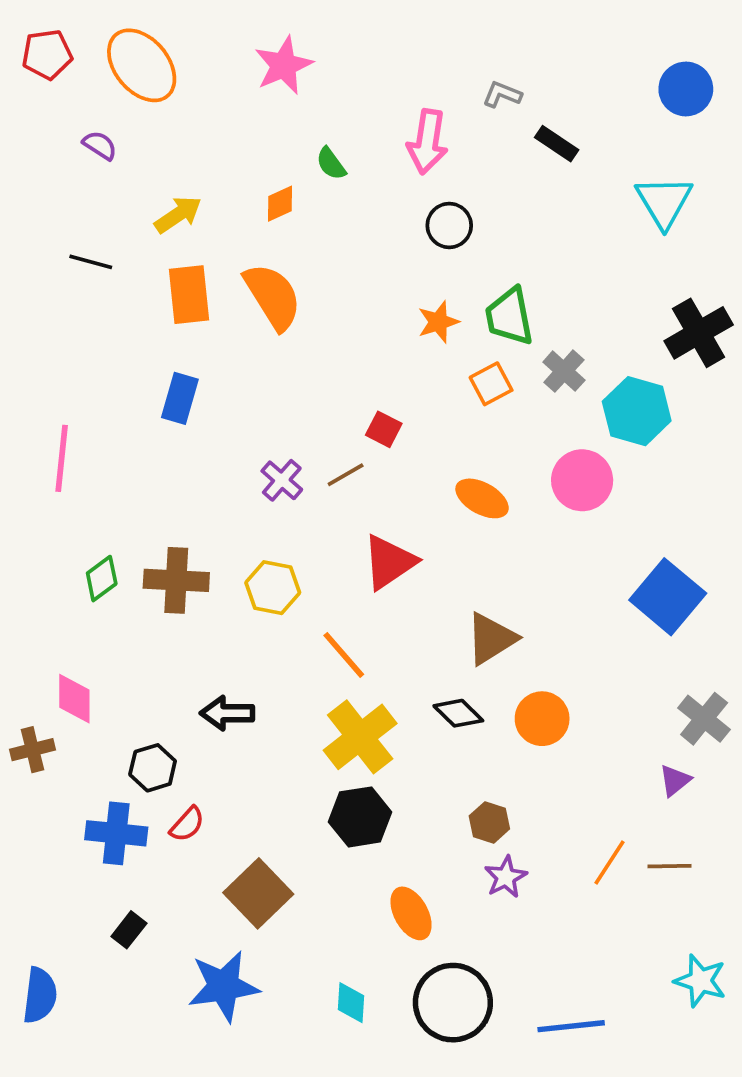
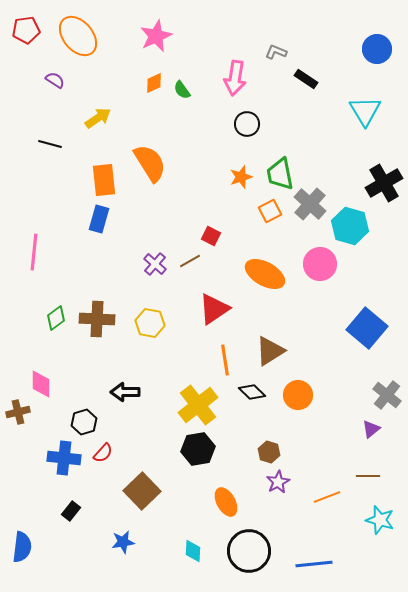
orange diamond: (280, 204) -> (154, 83), moved
orange rectangle: (189, 295) -> (104, 180), moved
gray cross: (564, 371) -> (310, 204), size x1.4
orange ellipse: (482, 498) -> (265, 274), size x1.4
orange line: (344, 655) -> (225, 360), moved, turned 32
orange line: (609, 862) -> (327, 497), moved, turned 36
cyan star: (700, 981) -> (380, 520), moved
blue star: (224, 986) -> (123, 542), size x0.6

